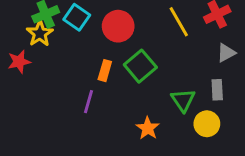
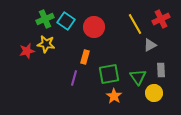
yellow star: (40, 34) -> (46, 44), moved, turned -30
gray triangle: (226, 53) -> (150, 45), moved
green square: (140, 66) -> (109, 74), moved, turned 30

